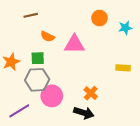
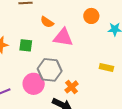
orange semicircle: (48, 36) -> (47, 22), moved
gray hexagon: (37, 80) -> (50, 70), moved

